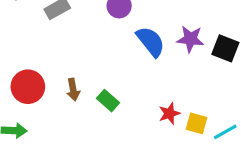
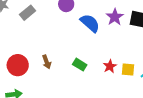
purple star: (190, 39) -> (115, 17), turned -30
green rectangle: (108, 101) -> (80, 65), moved

